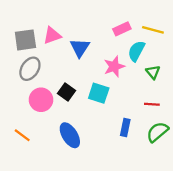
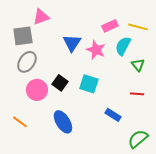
pink triangle: (52, 35) -> (41, 17), moved
pink star: (114, 67) -> (96, 50), moved, turned -30
blue rectangle: (125, 127) -> (113, 115), turned -70
green semicircle: (157, 132) -> (138, 139), moved

